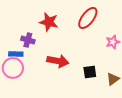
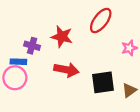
red star: (49, 22) -> (62, 37), moved
black square: (90, 72) -> (103, 82), size x1.5

